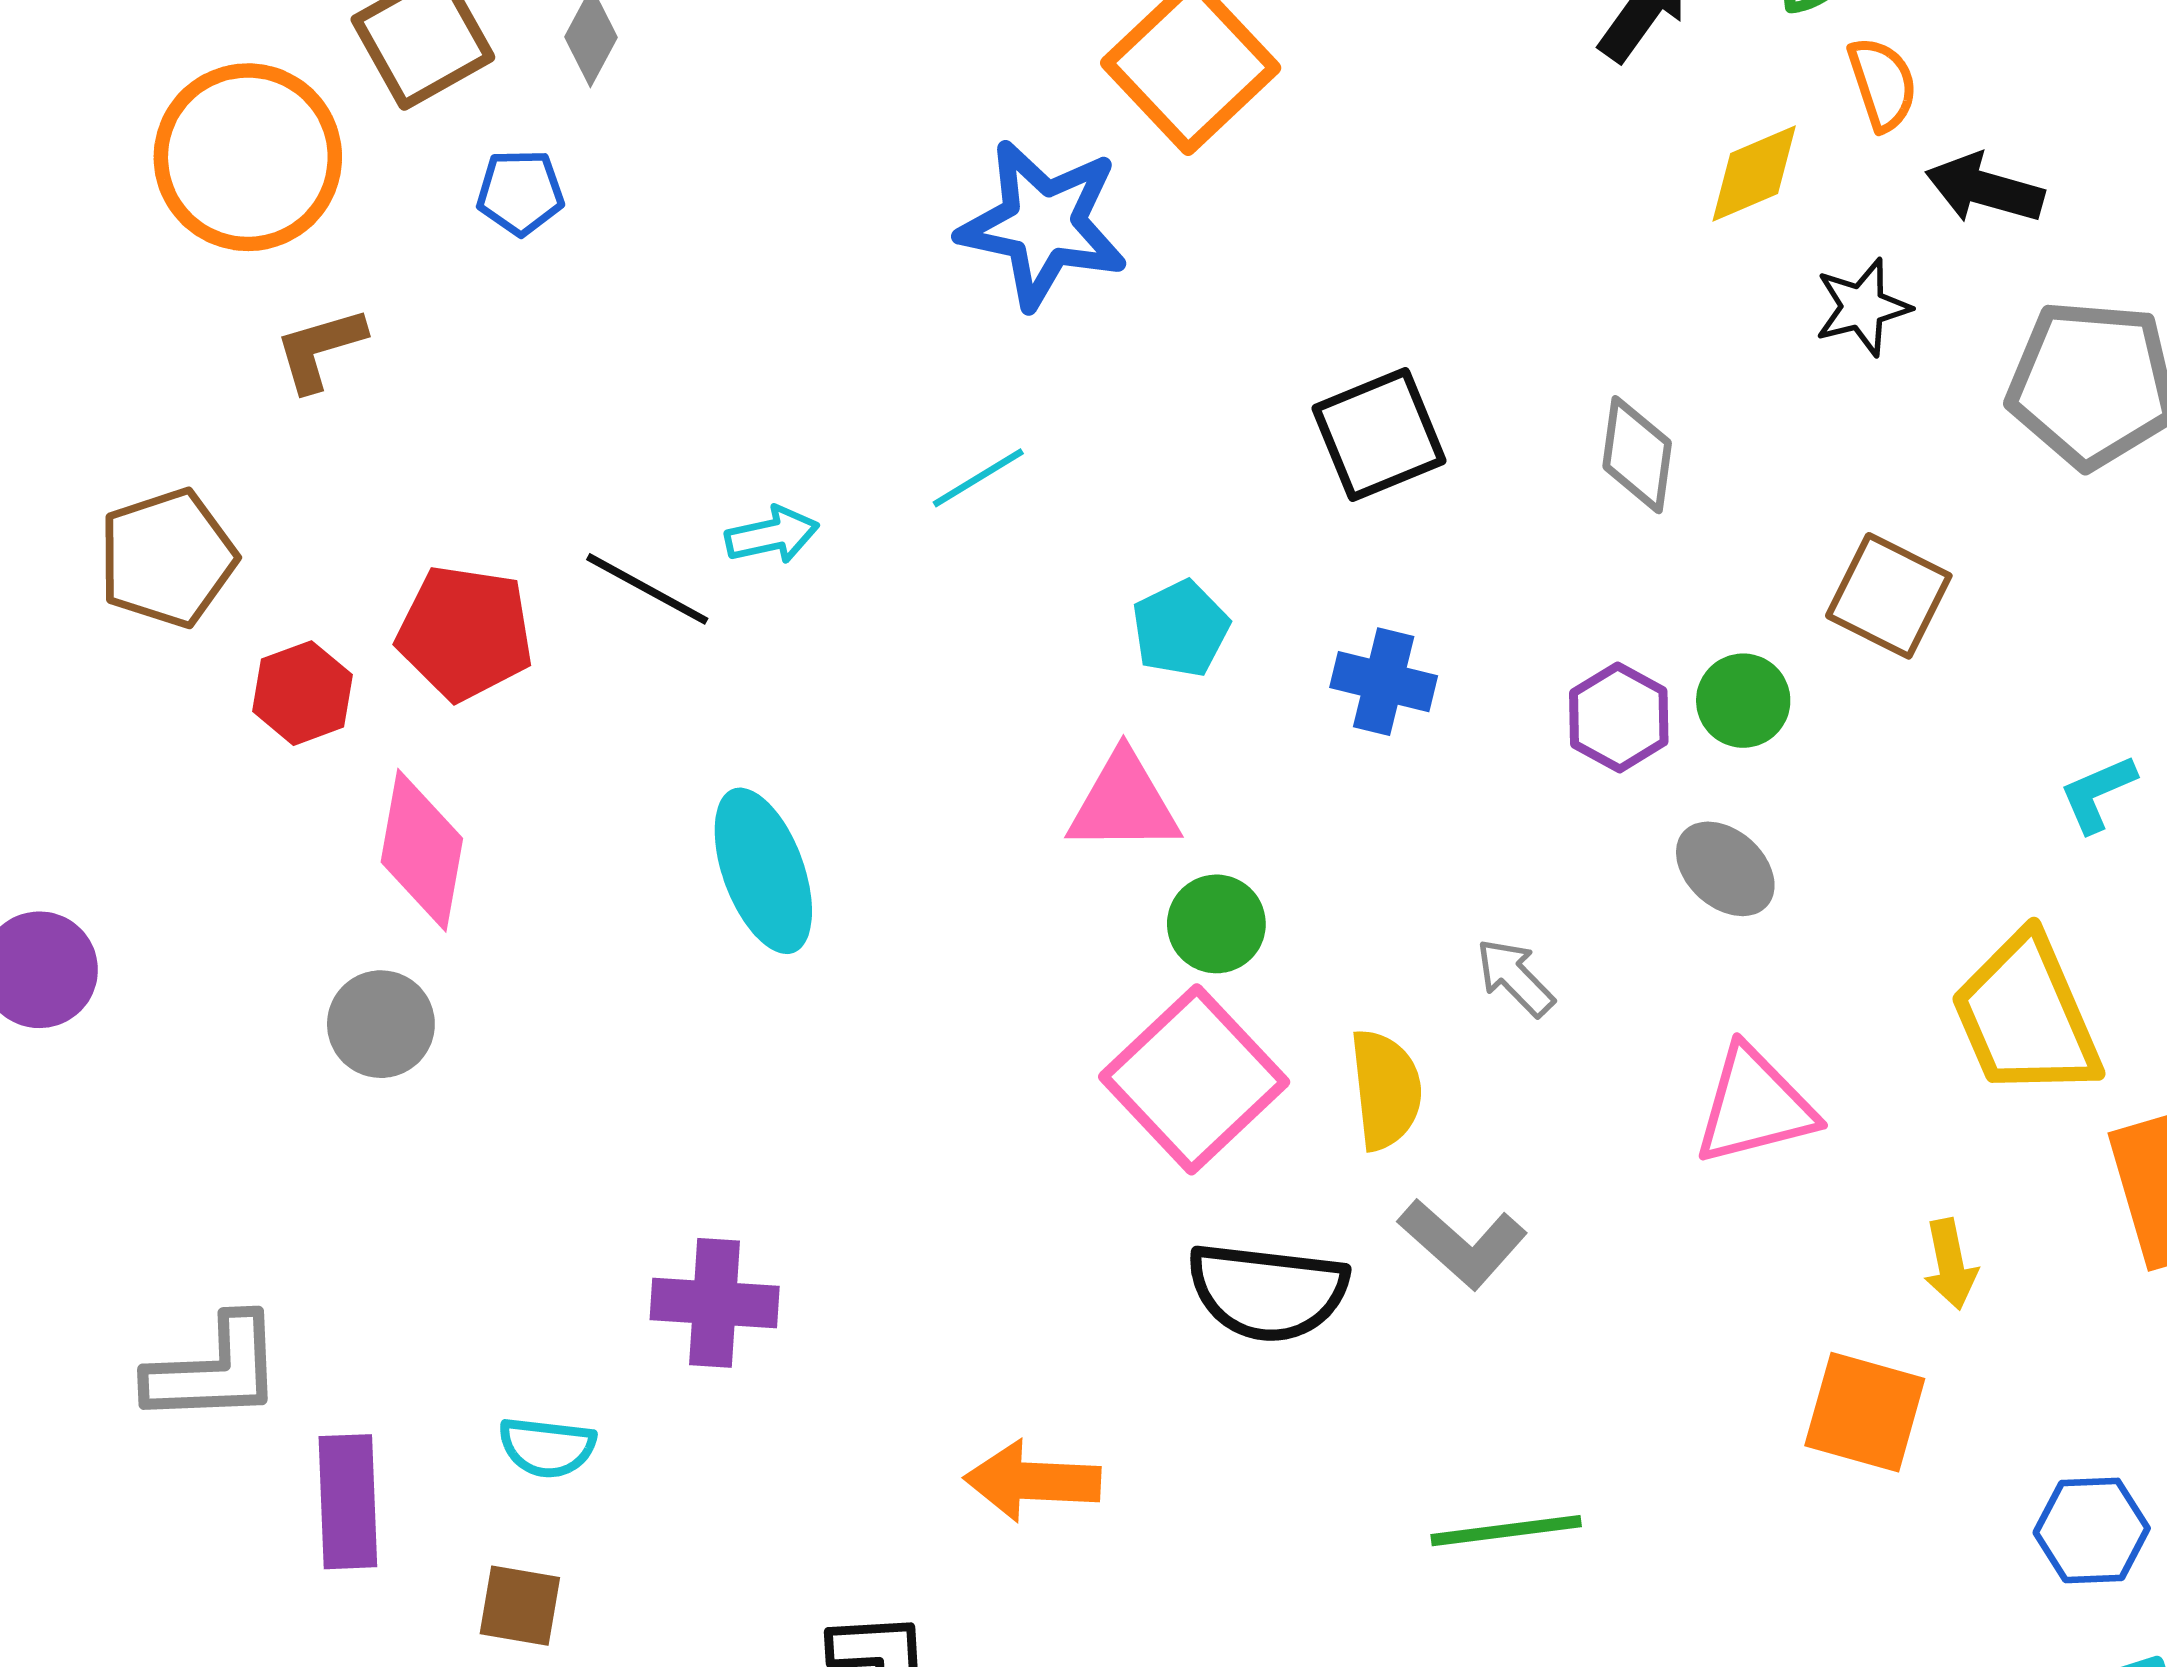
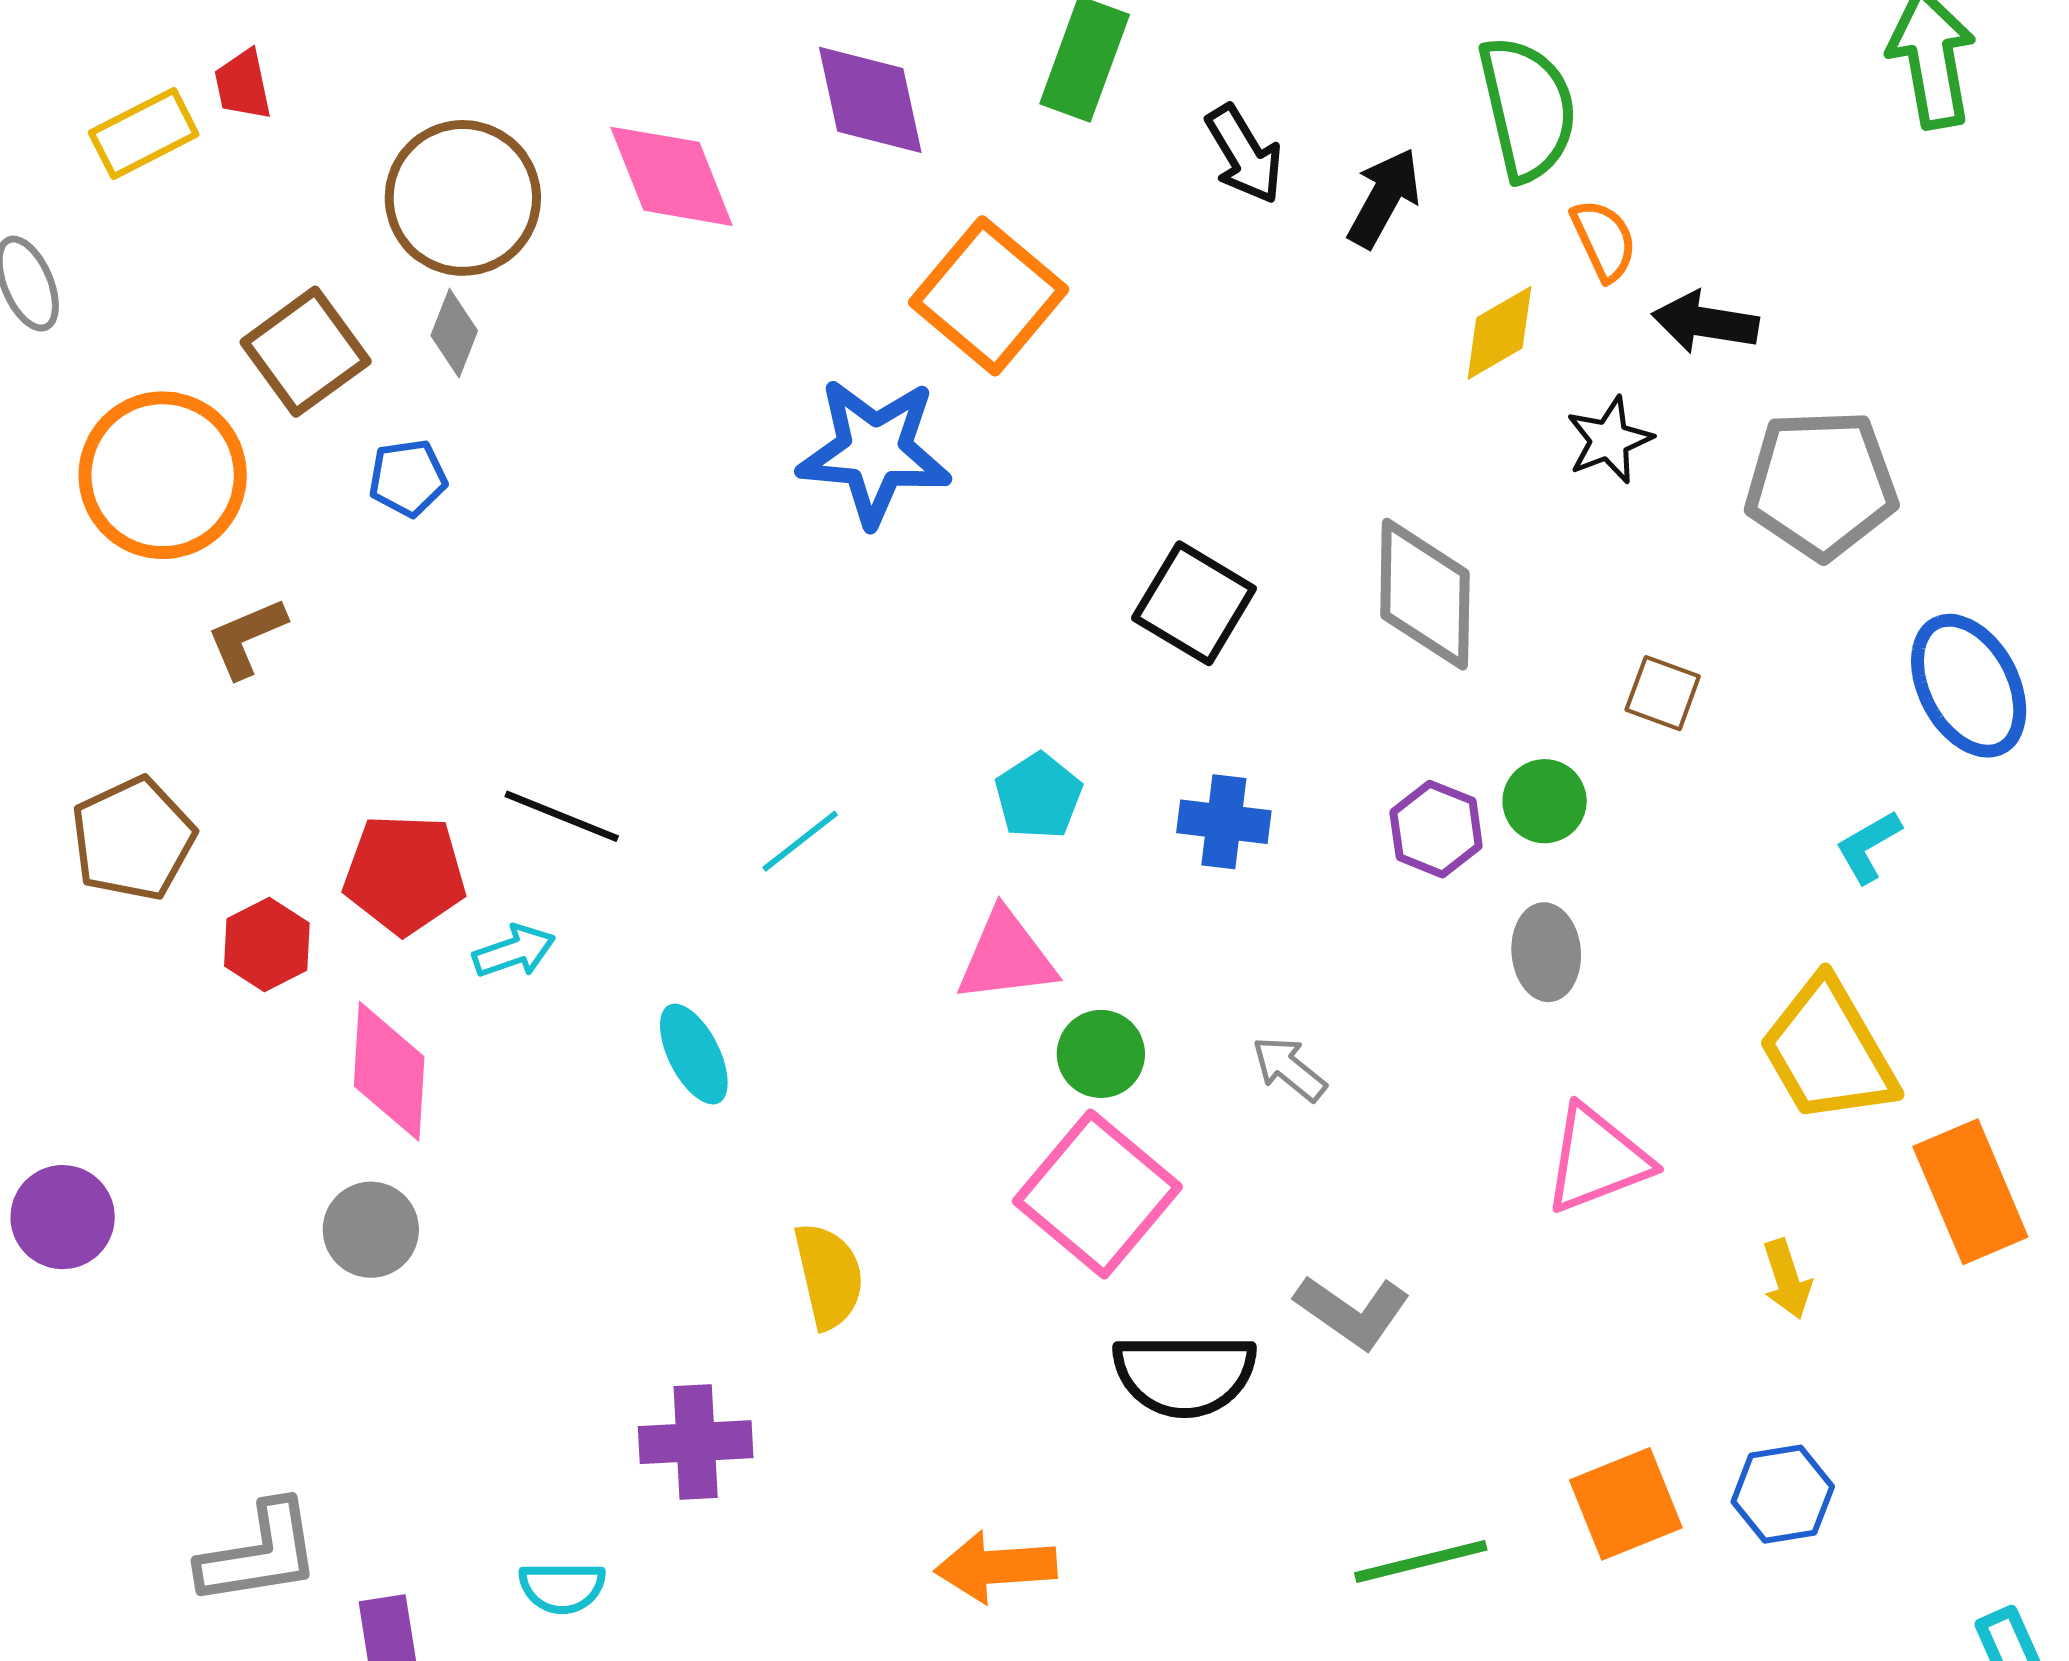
black square: (1379, 435) -> (1194, 603), turned -30
gray diamond: (1637, 455) -> (1425, 594), size x1.5
cyan line: (978, 478) -> (800, 841), moved
cyan arrow: (772, 535) -> (514, 951), moved
brown square: (1889, 596) -> (1663, 693), size x0.7
gray ellipse: (1725, 869) -> (1546, 952), turned 50
cyan ellipse: (763, 871) -> (694, 1054), size x0.7
gray arrow: (1515, 977) -> (1289, 1069), moved
yellow semicircle: (1386, 1090) -> (829, 1276), moved
orange square: (1865, 1412) -> (1626, 1504), moved, turned -31
blue hexagon: (2092, 1530) -> (1783, 1494), moved

